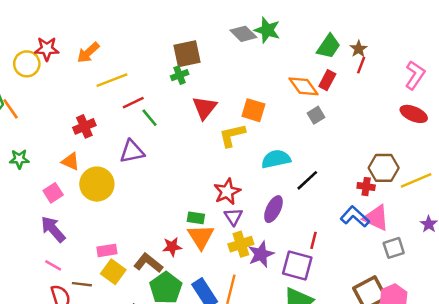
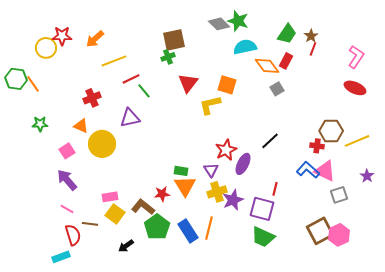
cyan semicircle: (276, 159) -> (245, 47), moved
red star: (227, 192) -> (226, 150), moved

